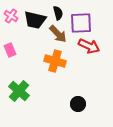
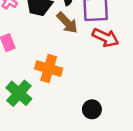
orange cross: (55, 61) -> (49, 69), moved

